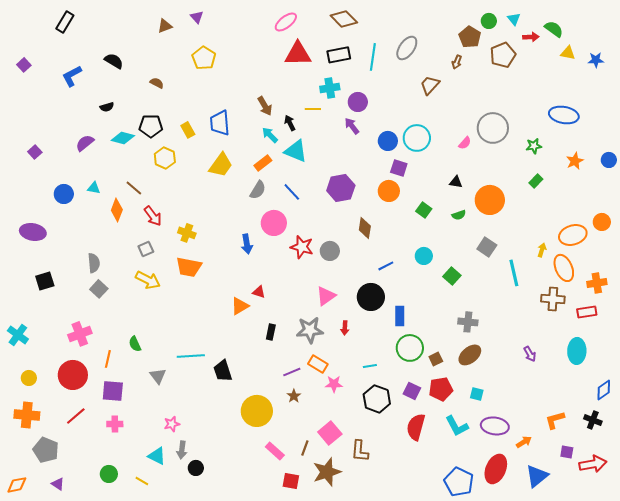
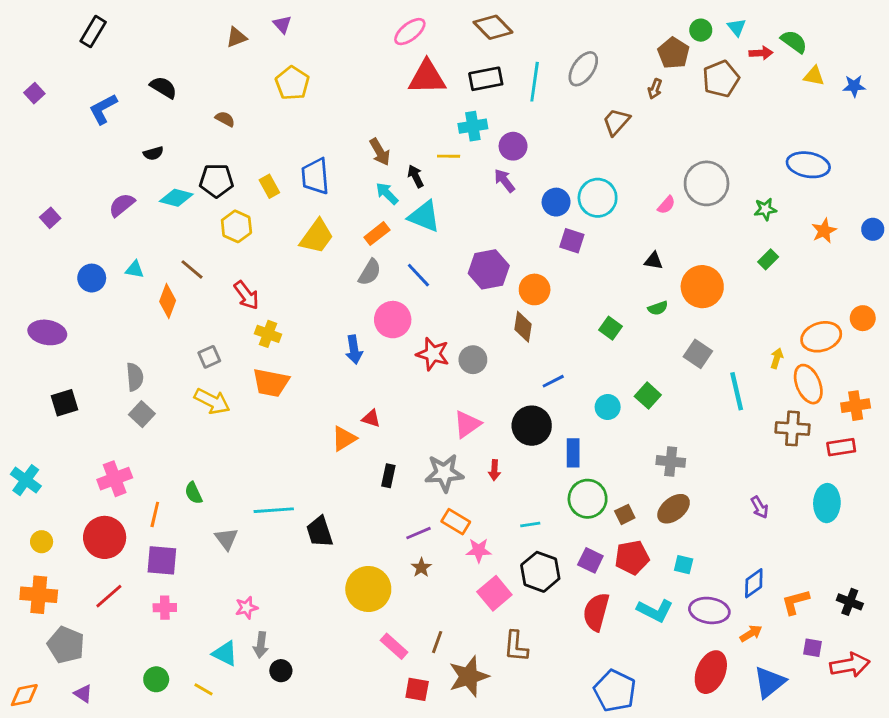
orange circle: (389, 191) -> (535, 289), moved
green square: (424, 210) -> (610, 328), moved
red arrow: (153, 216) -> (246, 295), moved
cyan circle: (424, 256) -> (608, 407), moved
blue diamond: (604, 390) -> (754, 583), moved
cyan L-shape: (457, 426) -> (655, 610), turned -35
pink square: (330, 433) -> (494, 593), moved
blue pentagon: (459, 482) -> (615, 691), moved

